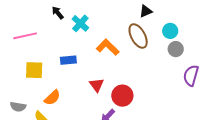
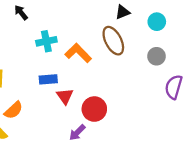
cyan cross: (80, 23) -> (46, 41), moved, turned 36
cyan circle: (170, 31) -> (157, 22), moved
blue rectangle: (68, 60) -> (48, 79), moved

